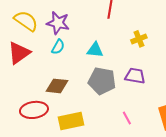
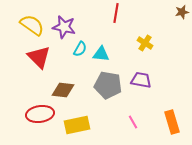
yellow cross: (139, 39) -> (145, 43), turned -35
cyan semicircle: (58, 47) -> (80, 49), moved
red triangle: (19, 53) -> (39, 57), moved, turned -40

